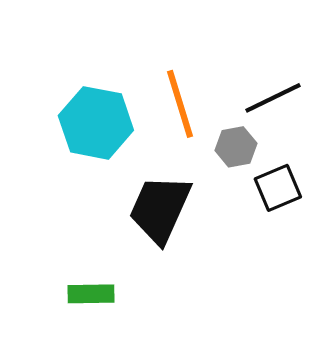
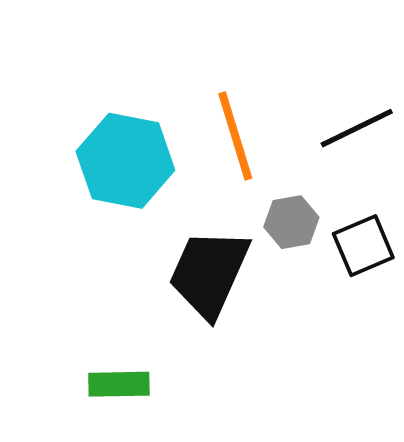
gray hexagon: (236, 147) -> (291, 222), moved

